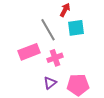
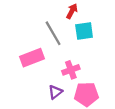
pink cross: (55, 58) -> (71, 70), moved

